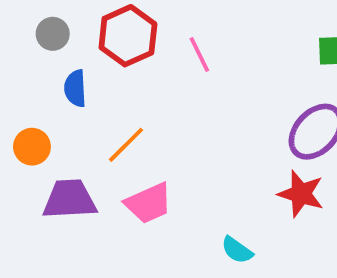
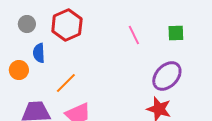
pink line: (199, 55) -> (134, 35), moved
orange circle: (32, 147) -> (19, 70), moved

